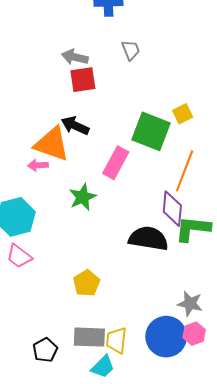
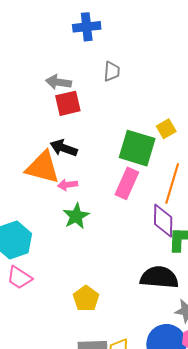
gray trapezoid: (131, 50) -> (112, 71), turned 30
pink rectangle: (116, 163) -> (127, 183), moved
pink arrow: (38, 165) -> (68, 185), moved
black semicircle: (148, 238) -> (159, 277), moved

